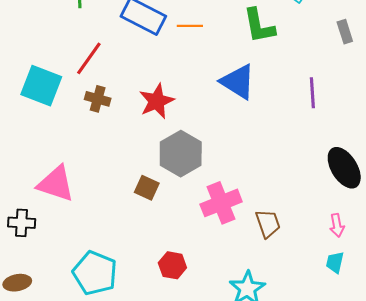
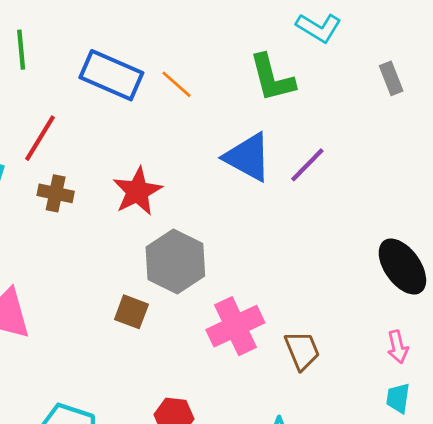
orange line: (190, 26) -> (177, 84), turned 45
purple line: (312, 93) -> (307, 165), moved, turned 52

